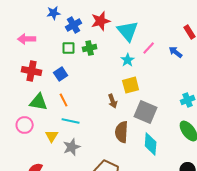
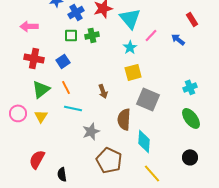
brown arrow: (113, 101) -> (103, 91), moved
green triangle: (39, 102) -> (41, 89), turned -48
pink circle: (25, 125) -> (18, 113), moved
yellow triangle: (52, 136) -> (41, 116), moved
cyan diamond: (151, 144) -> (144, 141), moved
gray star: (72, 147) -> (91, 131), moved

